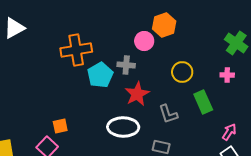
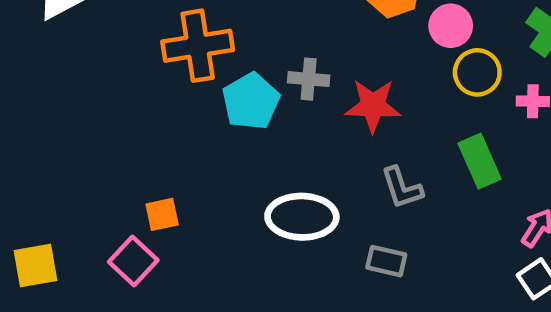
pink circle: (144, 41) -> (451, 26), moved
yellow circle: (182, 72) -> (477, 72), moved
red star: (137, 94) -> (373, 106), moved, turned 30

